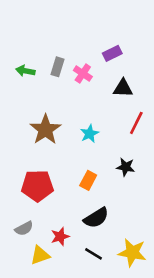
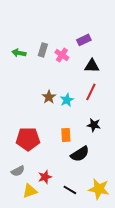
red line: (136, 123) -> (91, 92), moved
brown star: (45, 130) -> (49, 97), moved, size x0.6
orange rectangle: (88, 180) -> (66, 135), turned -32
black semicircle: (96, 218) -> (80, 154), moved

